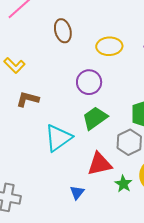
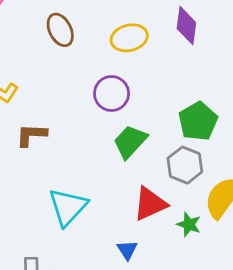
cyan triangle: (58, 138) -> (68, 207), moved

